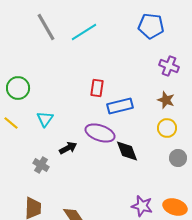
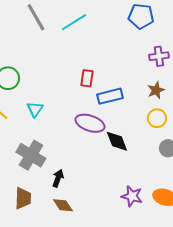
purple cross: (169, 66) -> (159, 56), turned -30
brown star: (166, 100) -> (156, 90), turned 30
black arrow: (68, 148) -> (58, 178), moved, turned -42
gray cross: (41, 165) -> (31, 155), size x1.8

